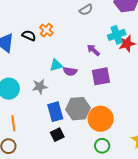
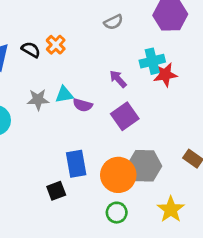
purple square: (101, 76) -> (125, 116), turned -30
gray star: (40, 86) -> (38, 100), moved
gray hexagon: (78, 109) -> (144, 166), moved
blue rectangle: (55, 112) -> (76, 164), moved

